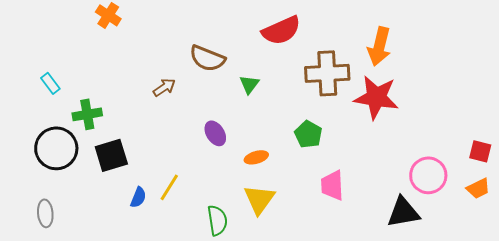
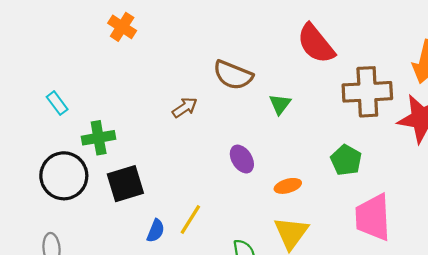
red semicircle: (281, 30) -> (316, 44), turned 75
pink trapezoid: (332, 185) -> (373, 217), size x1.4

